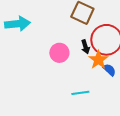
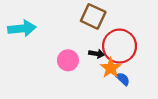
black arrow: (85, 47) -> (96, 54), turned -64

